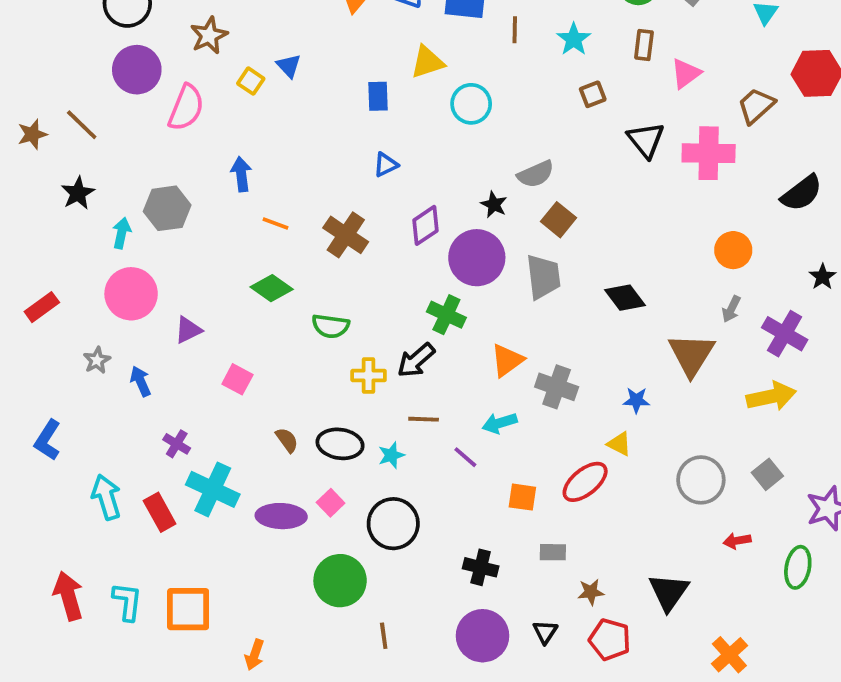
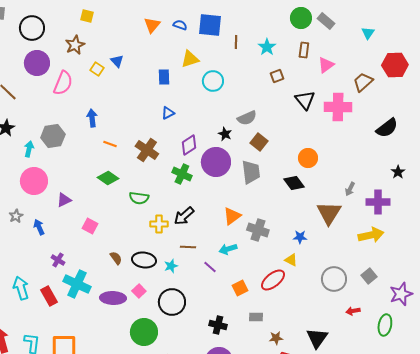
orange circle: (733, 250) -> (308, 158), moved
green cross: (446, 315) -> (182, 174), moved
purple cross: (785, 334) -> (378, 202), turned -30
orange square: (522, 497) -> (240, 288), turned -35

